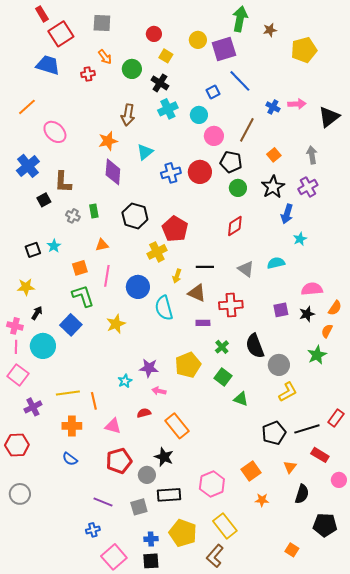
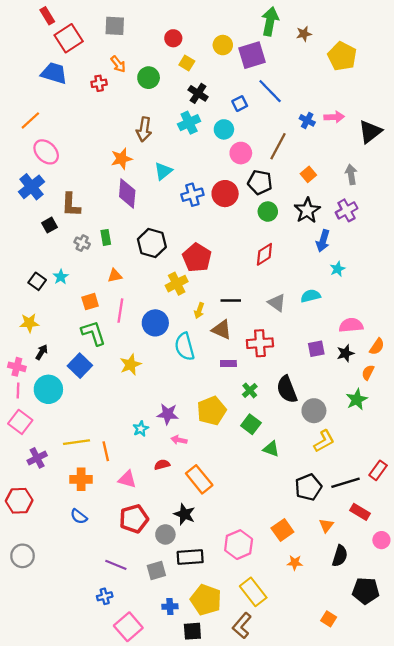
yellow pentagon: (304, 50) -> (342, 56), turned -30
black cross: (160, 83) -> (198, 93), moved
pink ellipse: (55, 132) -> (46, 152), moved
black square: (33, 250) -> (37, 281), turned -35
black square: (151, 561) -> (192, 631), moved

